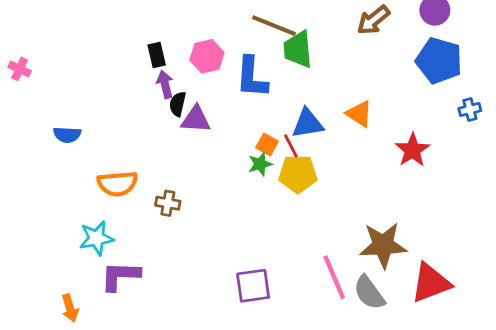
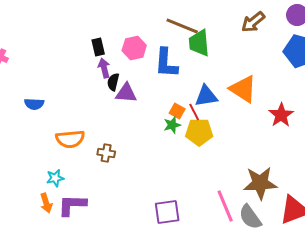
orange triangle: (359, 114) -> (243, 89), size x1.4
cyan star: (96, 238) -> (55, 178), size x0.7
orange arrow: (70, 308) -> (46, 203), moved

